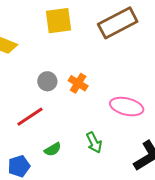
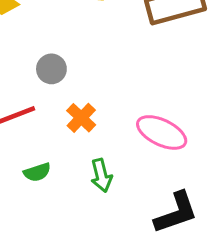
orange cross: (78, 83) -> (81, 118), moved

